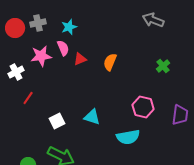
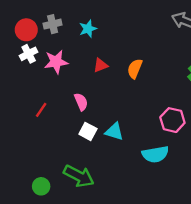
pink semicircle: (63, 48) -> (81, 102), moved
white cross: (16, 72) -> (29, 54), moved
white square: (57, 121) -> (88, 131), moved, turned -35

